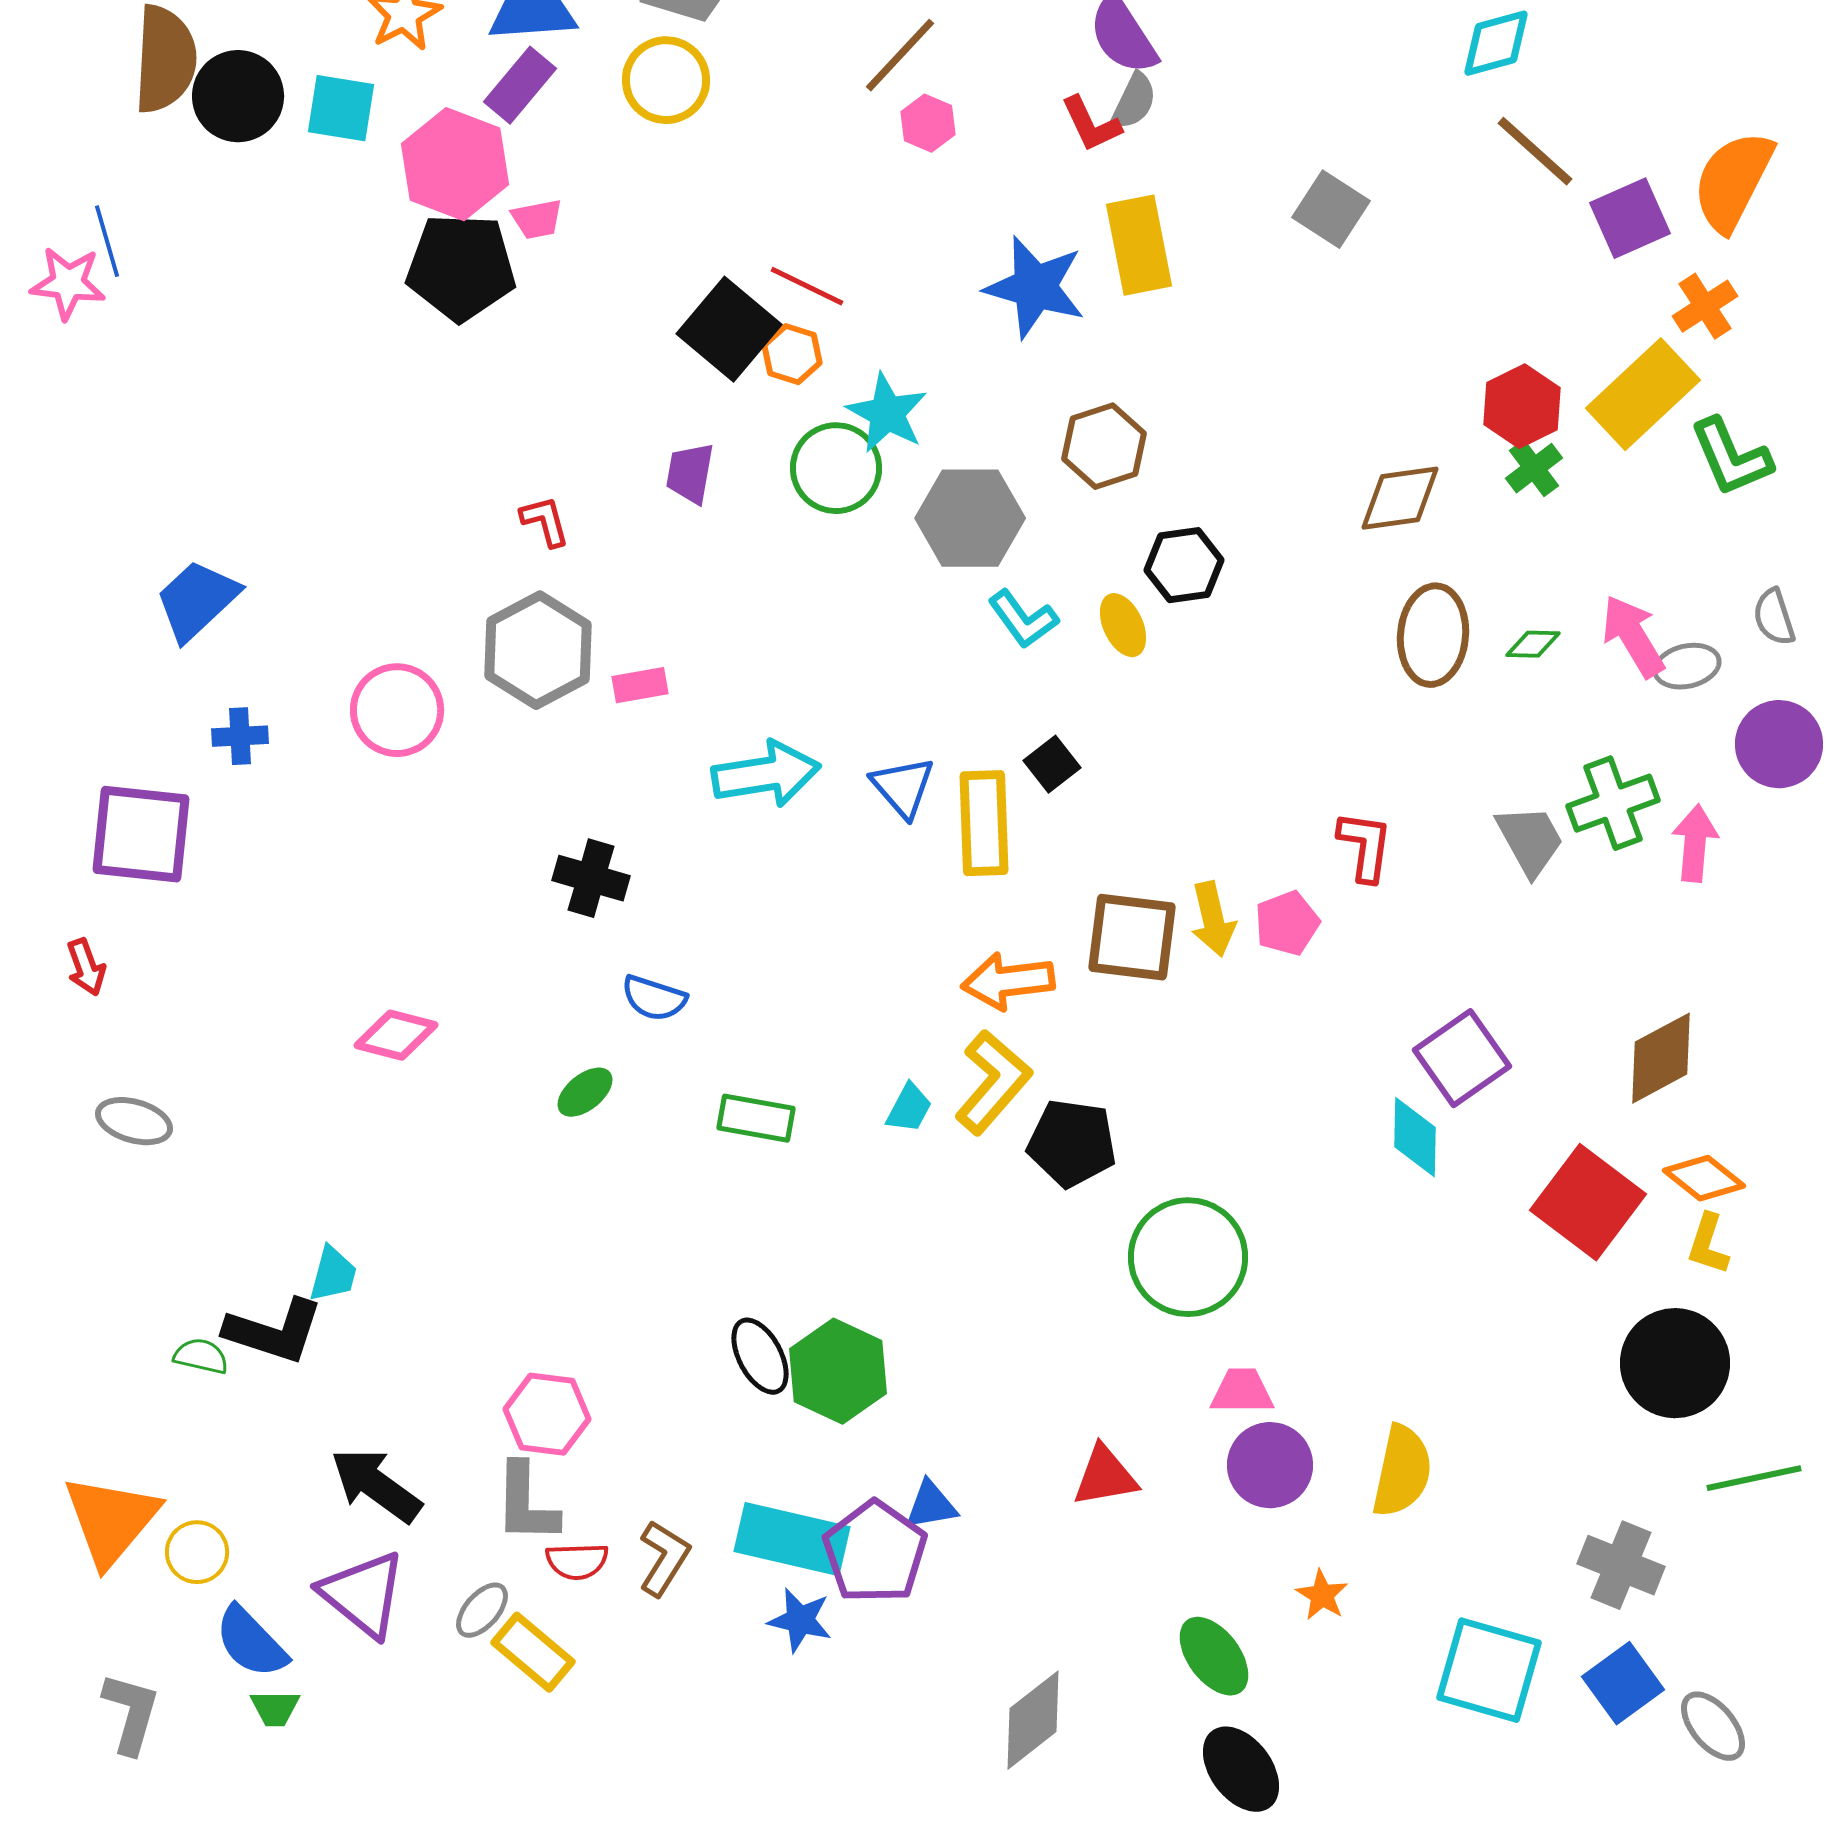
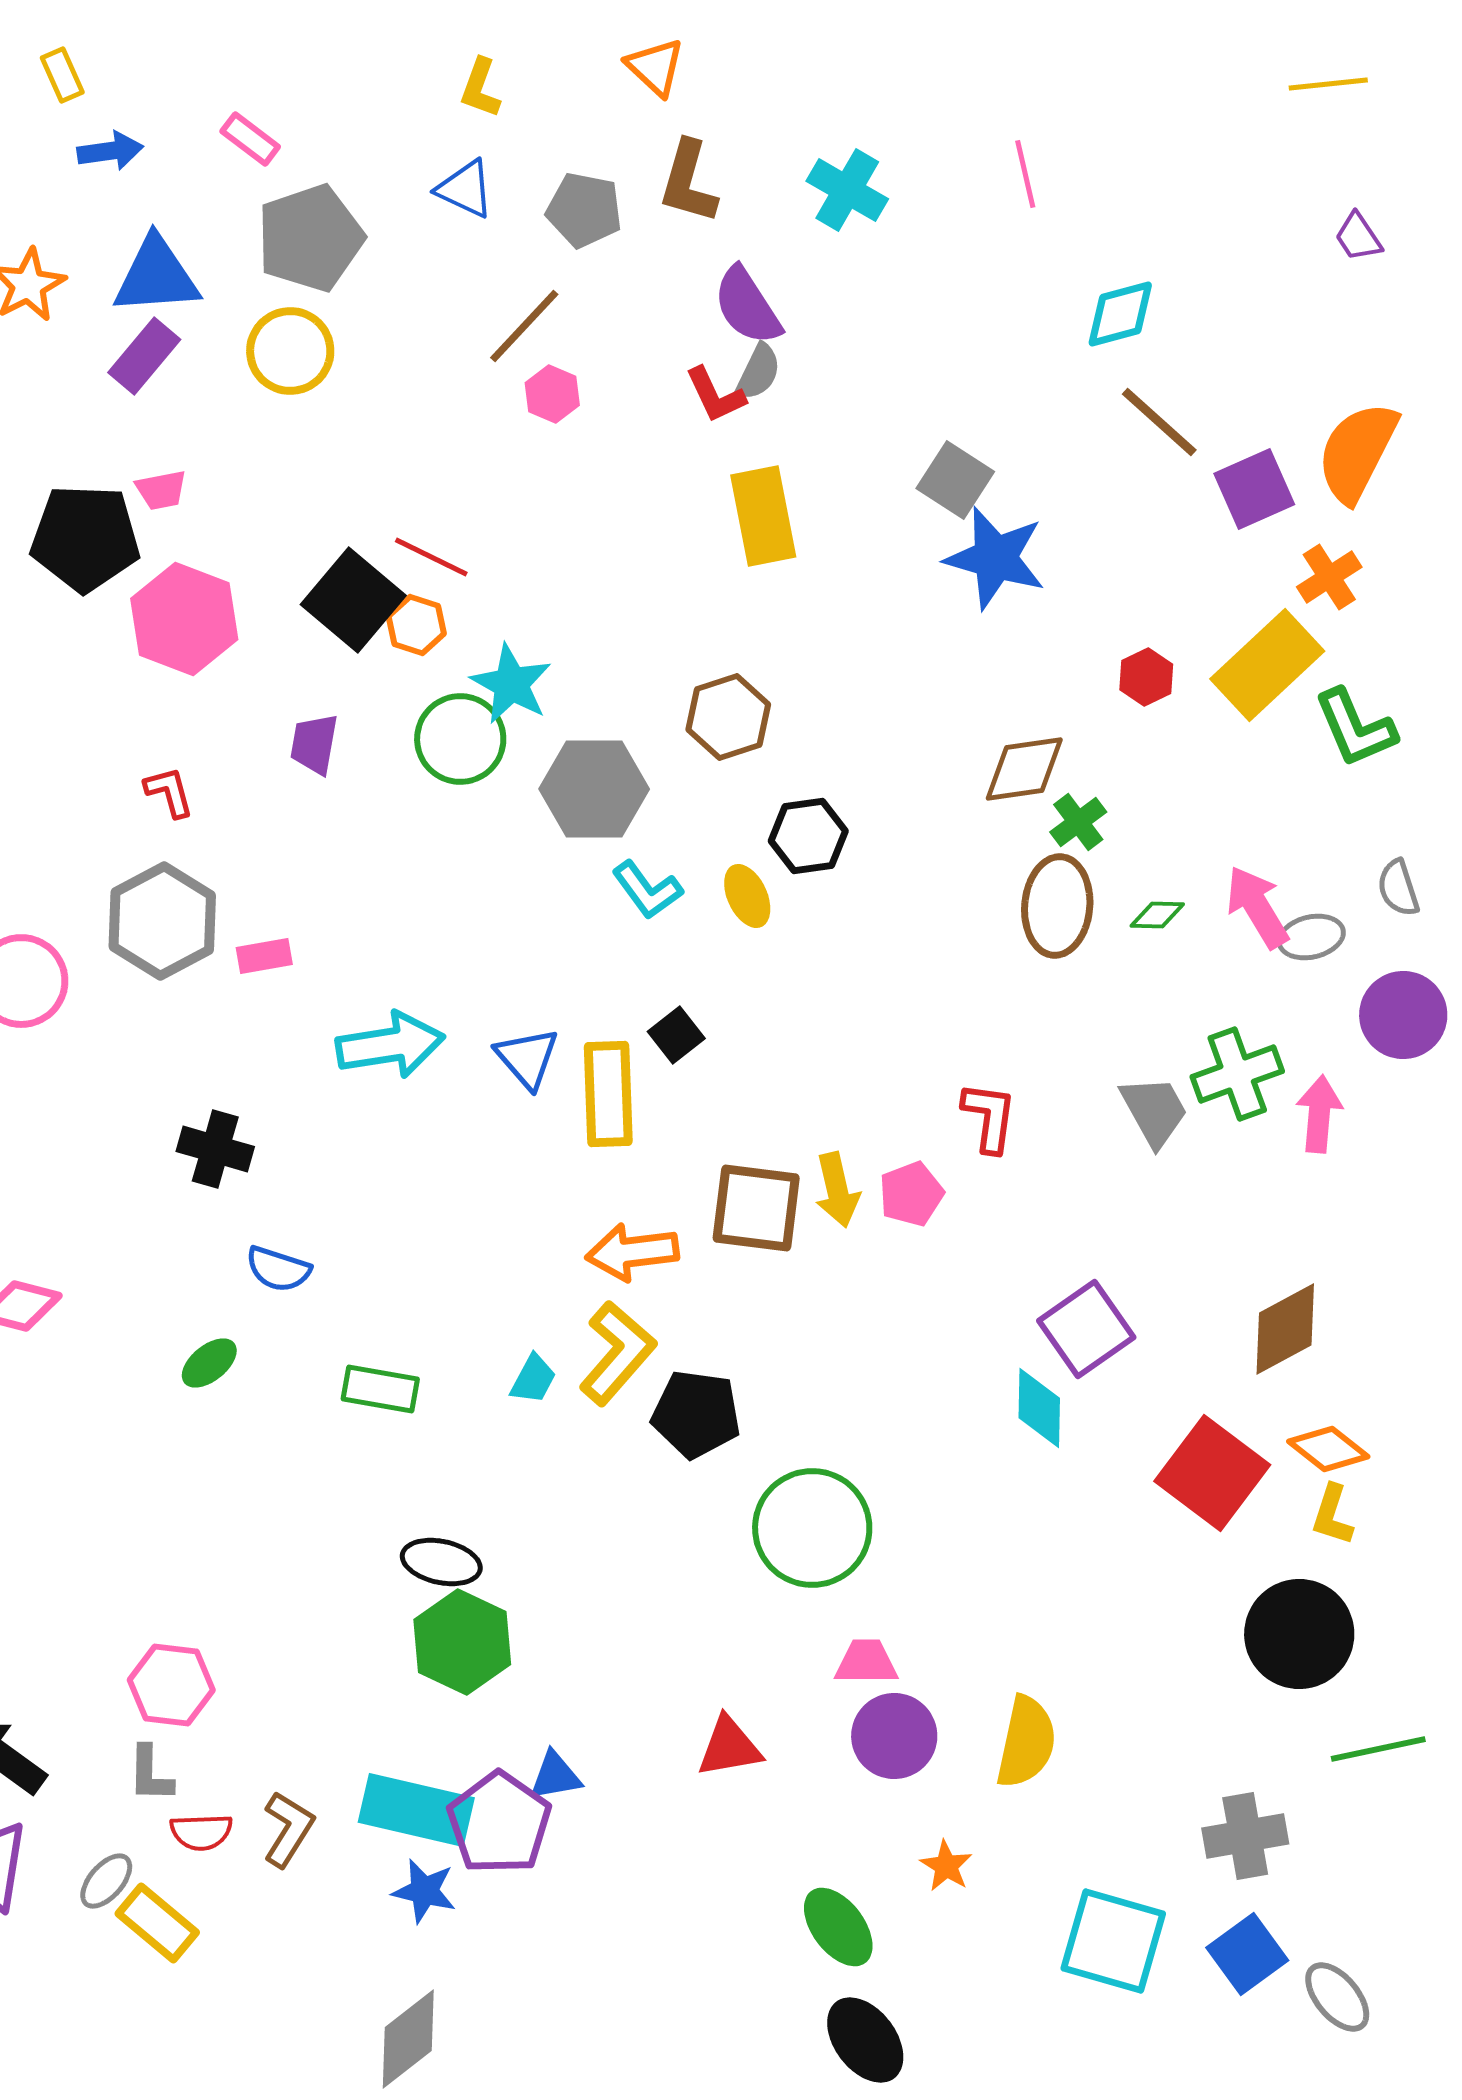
pink hexagon: (455, 164) -> (184, 619), moved
blue star: (1035, 287) -> (995, 558), moved
red hexagon: (1522, 406) -> (1146, 677), size x0.7
green cross: (1534, 468) -> (1078, 822), moved
black ellipse: (760, 1356) -> (441, 1562), moved, turned -50
gray L-shape: (526, 1503) -> (150, 1774), size x0.7
gray cross: (1621, 1565) -> (1245, 1836), turned -32
gray diamond: (1033, 1720) -> (408, 2039), moved

